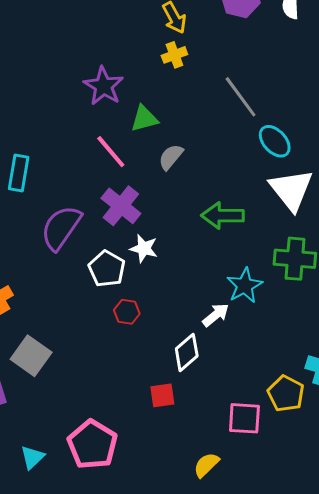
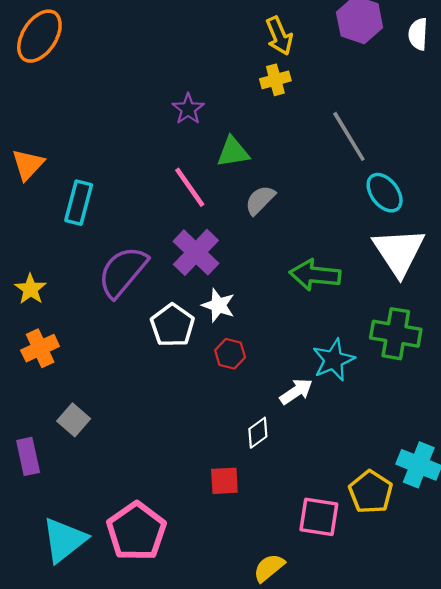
purple star: (103, 86) -> (188, 109), size x0.7
red hexagon: (127, 312) -> (230, 354), moved
white diamond: (187, 352) -> (258, 433), size x0.7
gray square: (31, 356) -> (74, 420), size x0.7
cyan triangle: (32, 457) -> (64, 540), size x1.6

